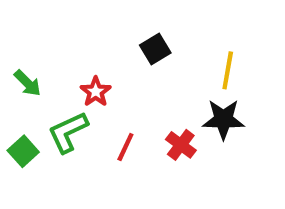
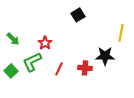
black square: (155, 49) -> (78, 15), moved
yellow line: (228, 70) -> (121, 33), moved
red cross: (181, 145) -> (85, 68), turned -32

